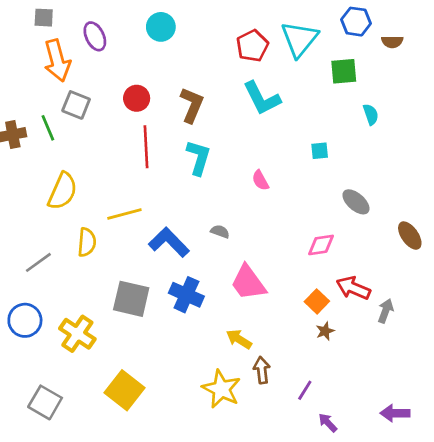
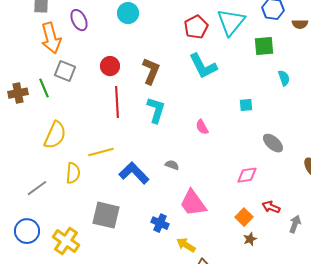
red arrow: (353, 288) -> (271, 207), size x0.7
blue cross: (186, 295) -> (160, 223), moved, size x0.7

